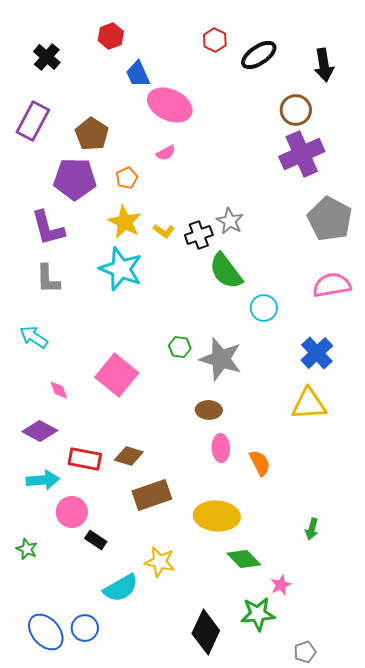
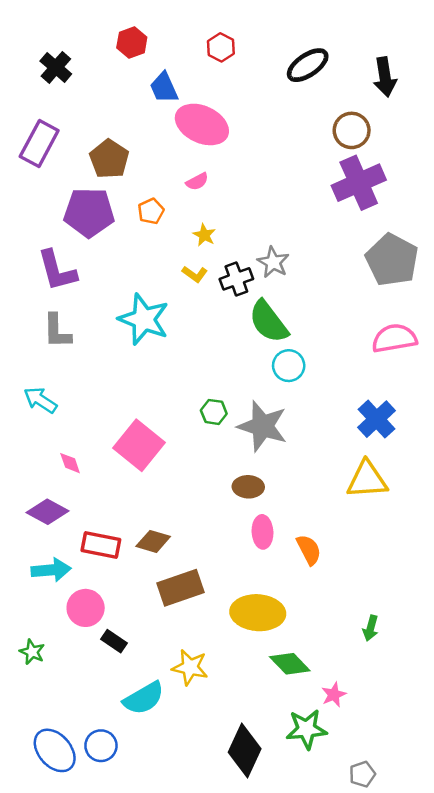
red hexagon: (215, 40) -> (221, 47), moved
yellow star: (125, 222) -> (204, 235), moved, size x0.6
cyan circle: (264, 308) -> (289, 366), moved

